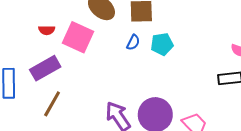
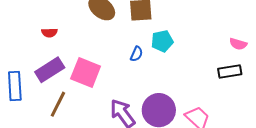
pink square: (78, 37) -> (86, 72), moved
blue semicircle: (133, 42) -> (137, 54), moved

